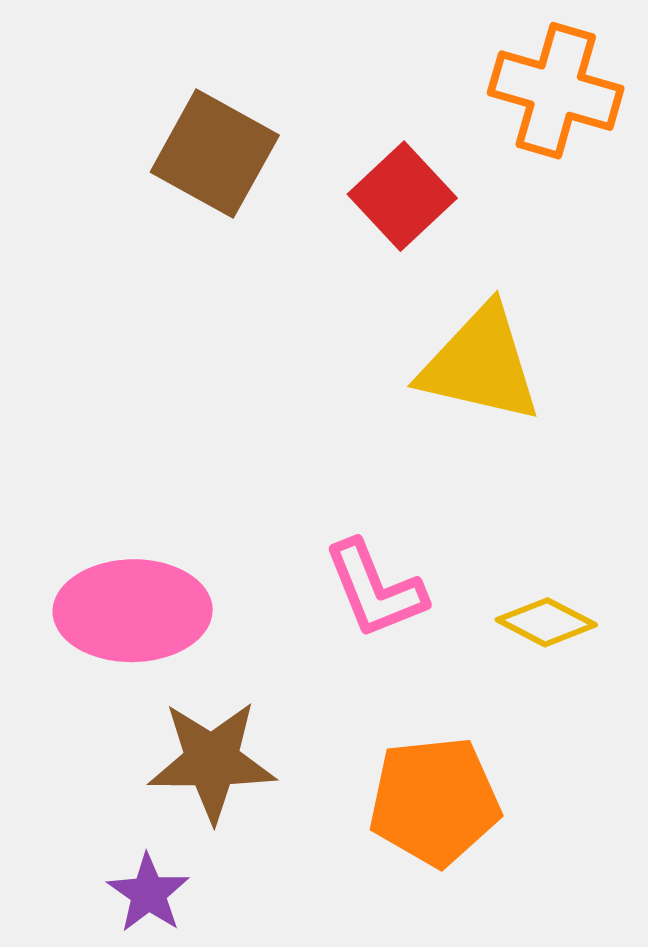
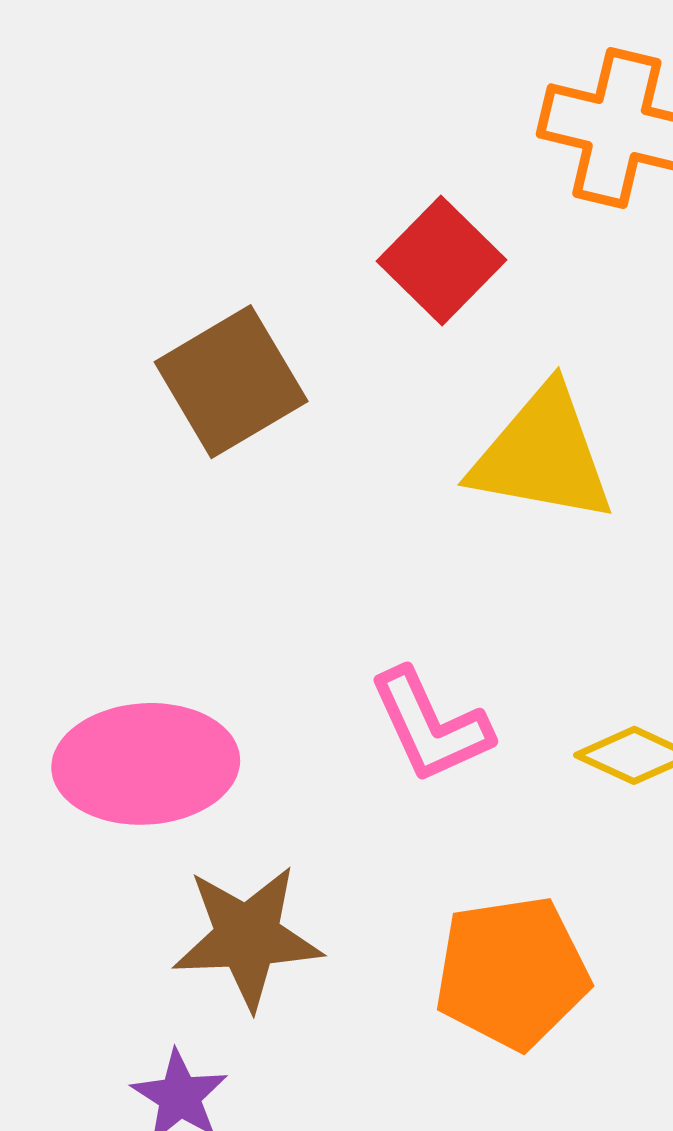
brown square: (215, 154) -> (231, 382), moved, turned 33

